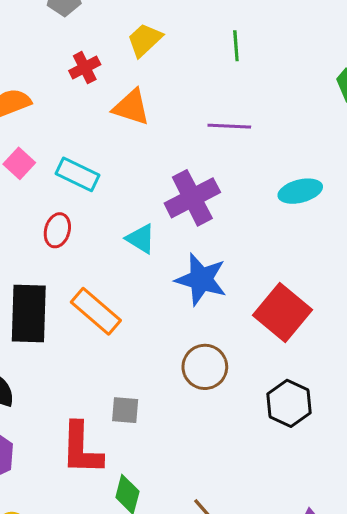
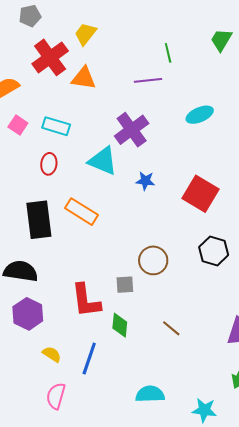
green line: (236, 46) -> (168, 53), moved
red cross: (85, 68) -> (50, 57), size x1.8
cyan triangle: (141, 239) -> (103, 161), size x1.5
blue star: (201, 279) -> (145, 181), size x0.6
brown circle: (205, 367) -> (153, 260), moved
gray square: (125, 410) -> (125, 285), moved

